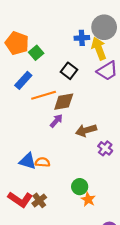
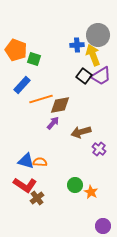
green square: (36, 53) -> (34, 59), turned -32
black square: (69, 71) -> (84, 76), moved
red L-shape: (20, 199) -> (25, 185), moved
orange star: (88, 199) -> (91, 192), moved

